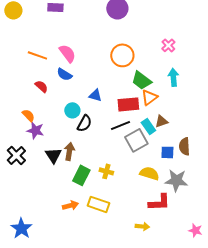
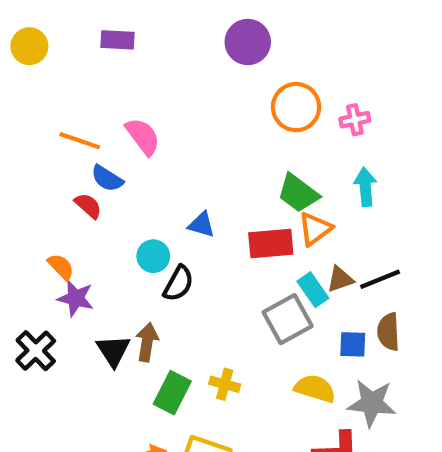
pink cross: (168, 45) -> (355, 120), turned 32
orange circle: (122, 55) -> (296, 107), moved
blue semicircle: (64, 74) -> (107, 178), moved
black line: (120, 125) -> (380, 279), moved

